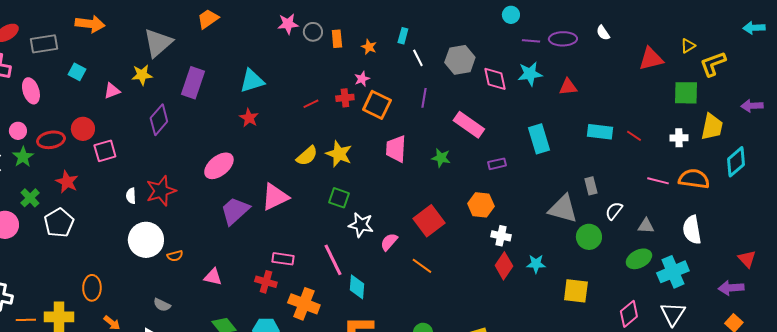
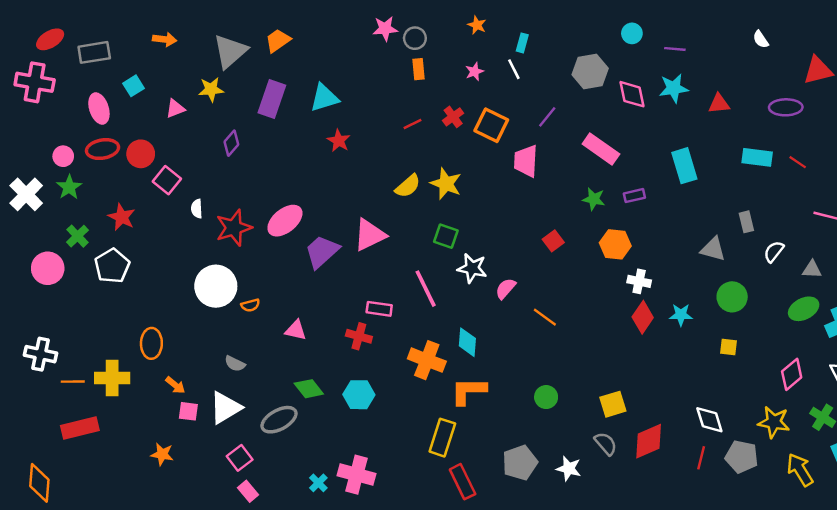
cyan circle: (511, 15) -> (632, 33), moved
orange trapezoid: (208, 19) -> (278, 41), moved
orange arrow: (90, 24) -> (165, 39), moved, size x0.7
orange rectangle: (337, 39) -> (418, 69), moved
purple ellipse: (563, 39) -> (786, 107), moved
orange star: (369, 47) -> (477, 25), moved
white line: (418, 58) -> (514, 69), moved
cyan square: (77, 72) -> (134, 86), turned 30
pink star: (362, 79) -> (475, 72), moved
cyan triangle: (252, 81) -> (324, 98), moved
pink ellipse: (31, 91) -> (99, 109), moved
red cross: (345, 98) -> (453, 117), turned -30
purple line: (424, 98) -> (547, 117), turned 30
purple diamond: (159, 120) -> (231, 143), size x0.7
red ellipse: (51, 140) -> (103, 149), moved
pink trapezoid: (396, 149) -> (526, 161), moved
pink square: (105, 151) -> (167, 180), turned -35
green star: (441, 158) -> (594, 199), moved
pink ellipse: (219, 166) -> (285, 221), moved
white semicircle: (131, 196) -> (197, 209), moved
gray triangle: (563, 209) -> (713, 249), size x0.7
red square: (429, 221) -> (553, 241), moved, size x0.6
green circle: (589, 237) -> (732, 297), moved
pink line: (333, 260) -> (426, 289), moved
yellow square: (576, 291) -> (728, 347), size x0.6
orange cross: (304, 304) -> (427, 360), moved

